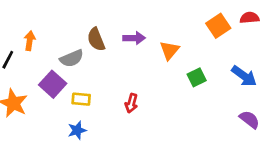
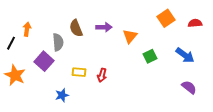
red semicircle: (249, 18) -> (195, 23), moved
gray semicircle: (72, 58) -> (58, 42), turned -72
yellow rectangle: (81, 99) -> (79, 72), moved

